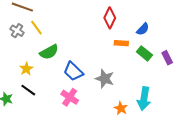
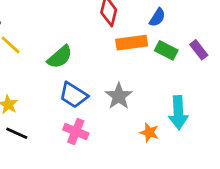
orange rectangle: (121, 43) -> (132, 43), size x1.5
green semicircle: (49, 52) -> (60, 57), moved
gray star: (105, 79) -> (119, 96), turned 30

